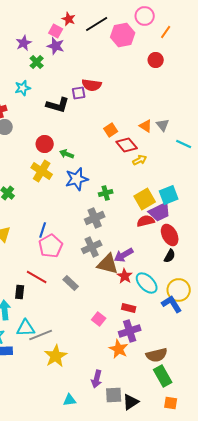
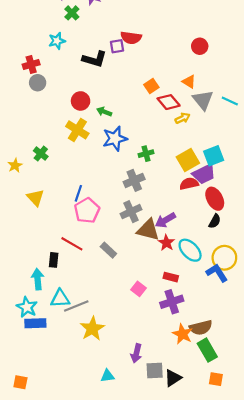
red circle: (156, 60) -> (200, 46), moved
gray triangle: (163, 125) -> (203, 100), moved, size x1.5
orange star: (119, 349) -> (183, 334), moved

